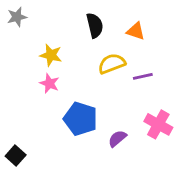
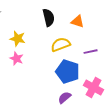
purple line: (143, 76) -> (91, 52), moved
blue pentagon: (81, 119) -> (68, 72), moved

